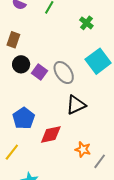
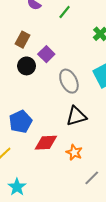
purple square: (40, 72) -> (46, 54), moved
orange star: (83, 149) -> (74, 152), moved

